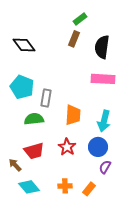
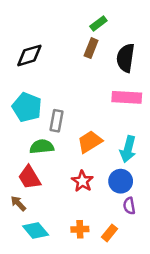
black diamond: (24, 45) -> (29, 55), turned -70
orange trapezoid: (73, 115) -> (90, 142), turned -125
red trapezoid: (34, 151) -> (29, 177), moved, turned 75
purple semicircle: (105, 167) -> (129, 206), turned -40

